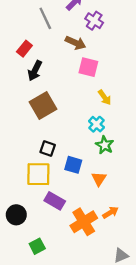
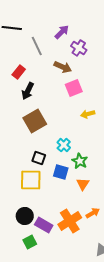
pink square: (88, 67) -> (74, 88), turned -36
yellow arrow: (105, 97) -> (88, 114), turned 112
cyan cross: (96, 124) -> (64, 145), moved
green star: (105, 145) -> (80, 161), moved
purple rectangle: (55, 201) -> (44, 225), moved
black circle: (16, 215) -> (25, 216), moved

